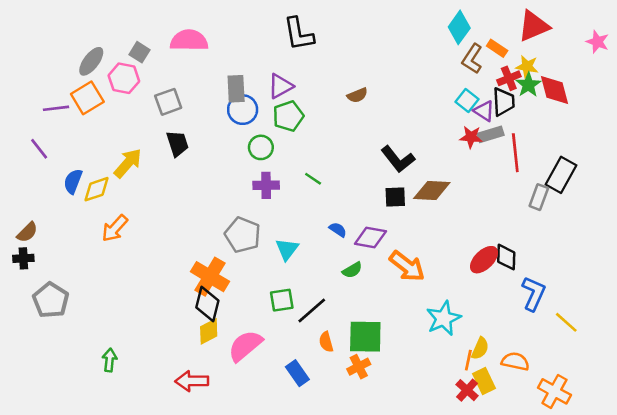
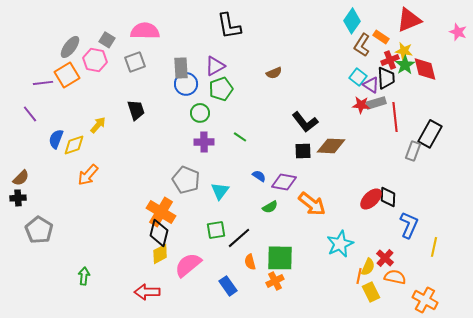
gray square: (168, 102) -> (135, 62), moved
yellow arrow: (128, 163) -> (98, 125), size x0.7
yellow line: (566, 322) -> (434, 247), turned 60
red cross: (467, 390) -> (385, 258), moved

